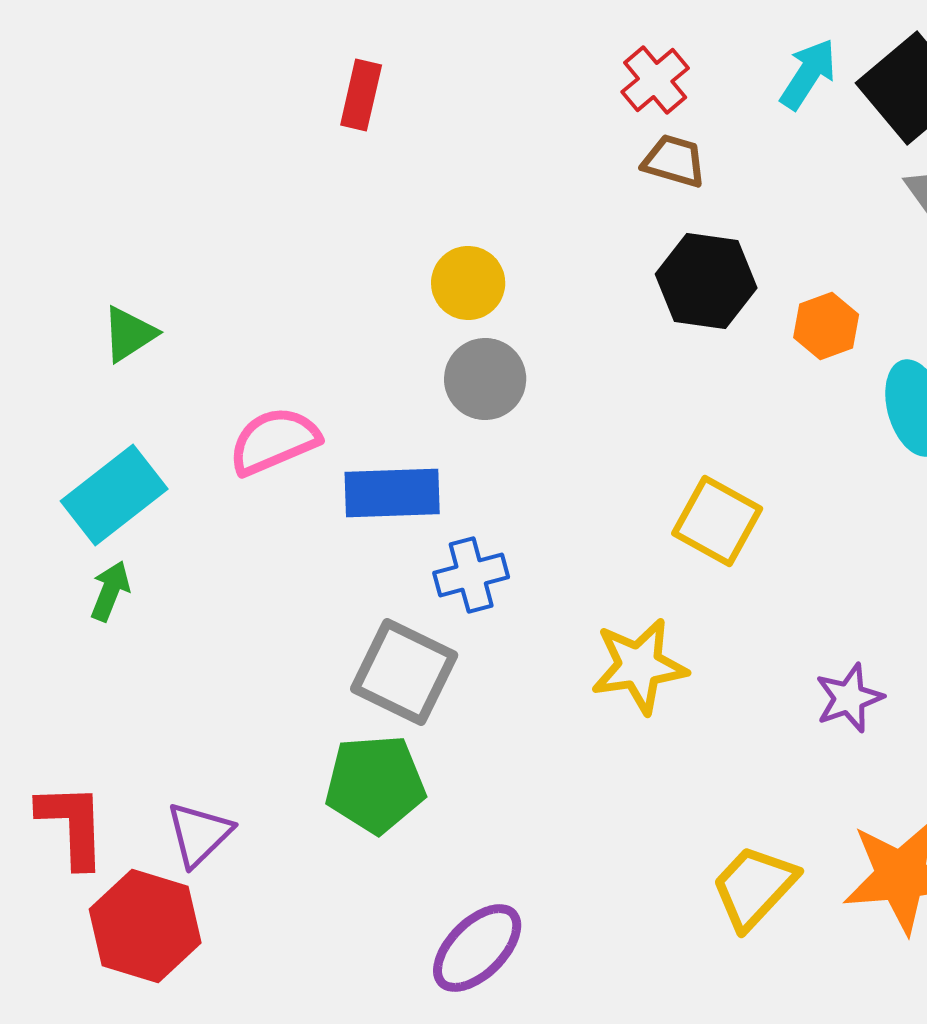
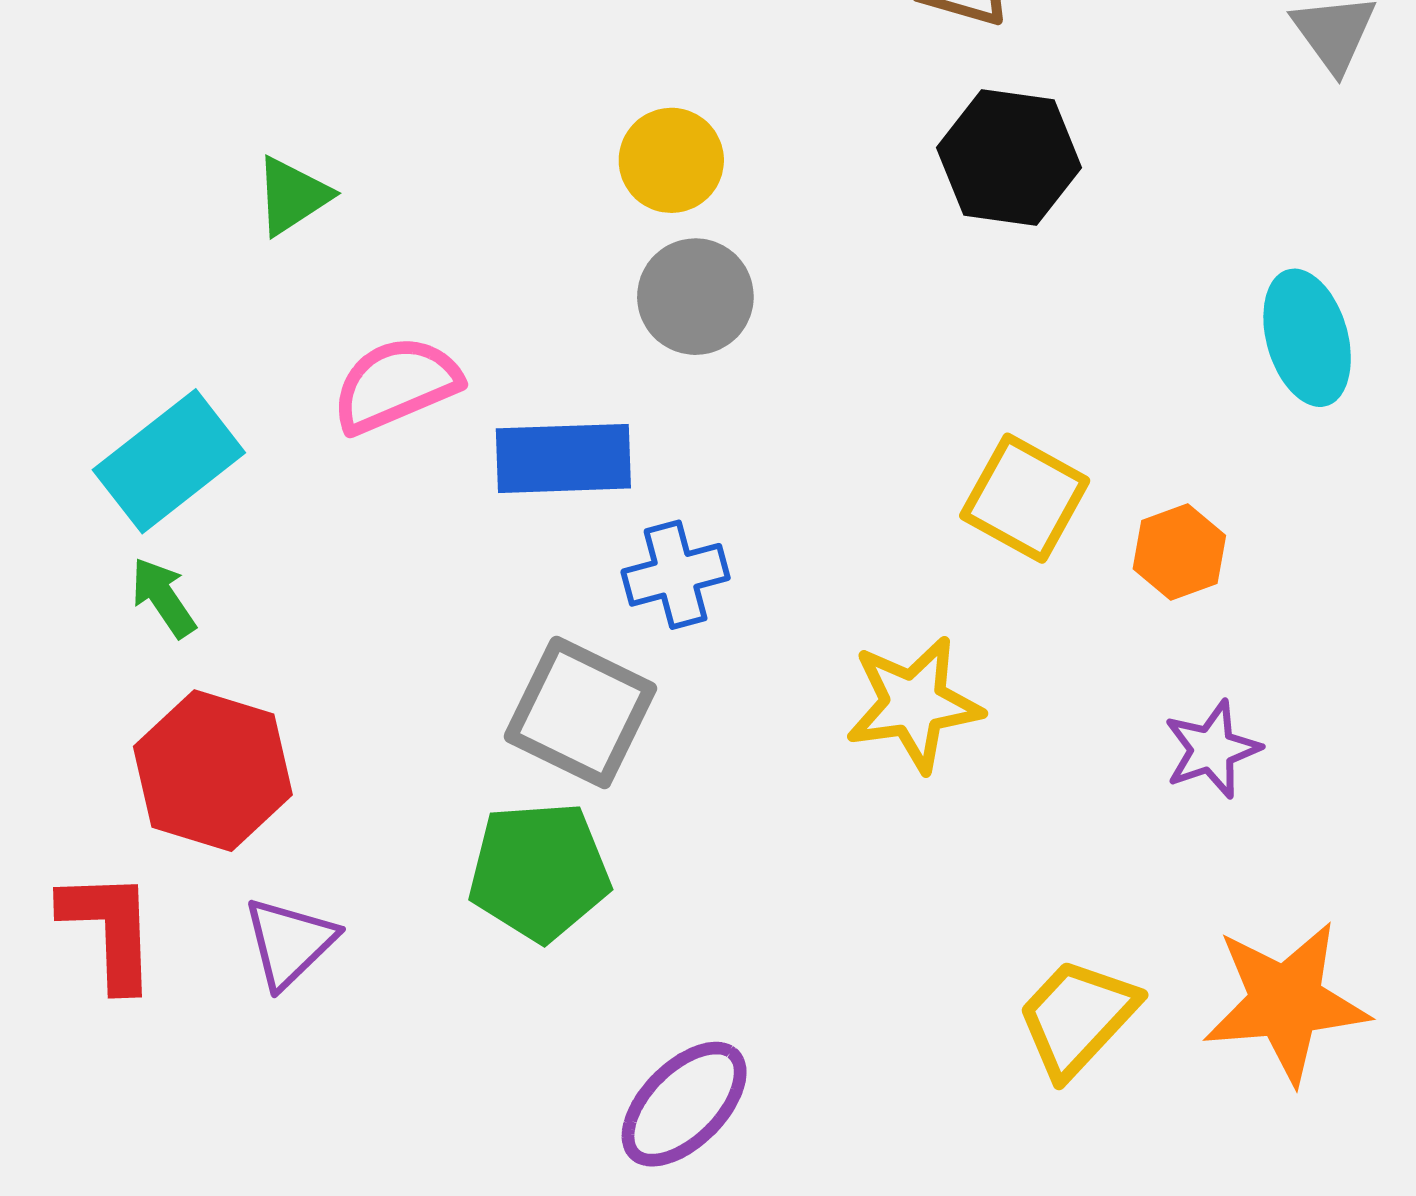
orange hexagon: (826, 326) -> (1179, 552), moved
green triangle: (129, 334) -> (292, 196), moved
green arrow: (110, 591) -> (163, 597), turned -56
red hexagon: (145, 926) -> (213, 771), moved

